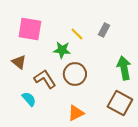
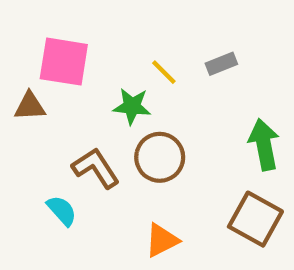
gray rectangle: (104, 30) -> (221, 64), turned 40
brown triangle: (19, 62) -> (30, 106), moved, turned -42

